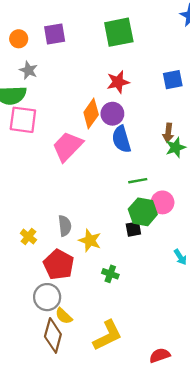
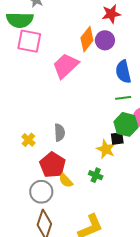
blue semicircle: (121, 139) -> (123, 72), moved
yellow star: (90, 240) -> (106, 149), moved
yellow semicircle: (64, 316) -> (66, 181), moved

